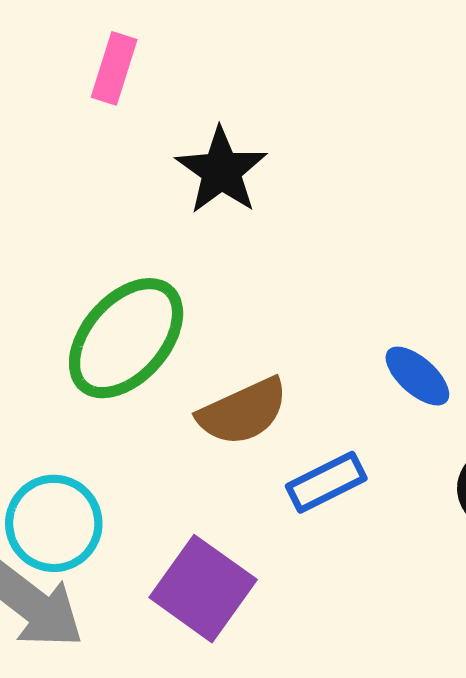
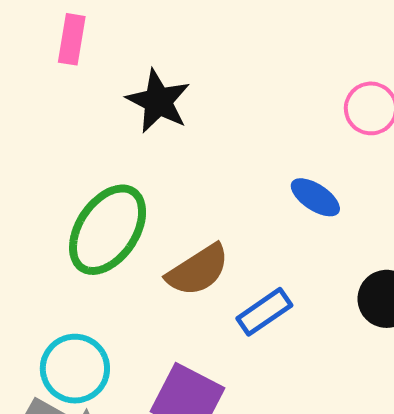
blue ellipse: (417, 376) -> (315, 197), moved

